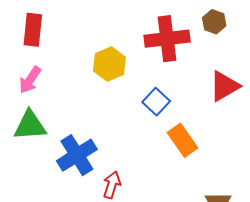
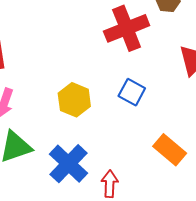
yellow hexagon: (109, 64) -> (74, 100), moved
orange rectangle: (183, 140) -> (170, 150), moved

